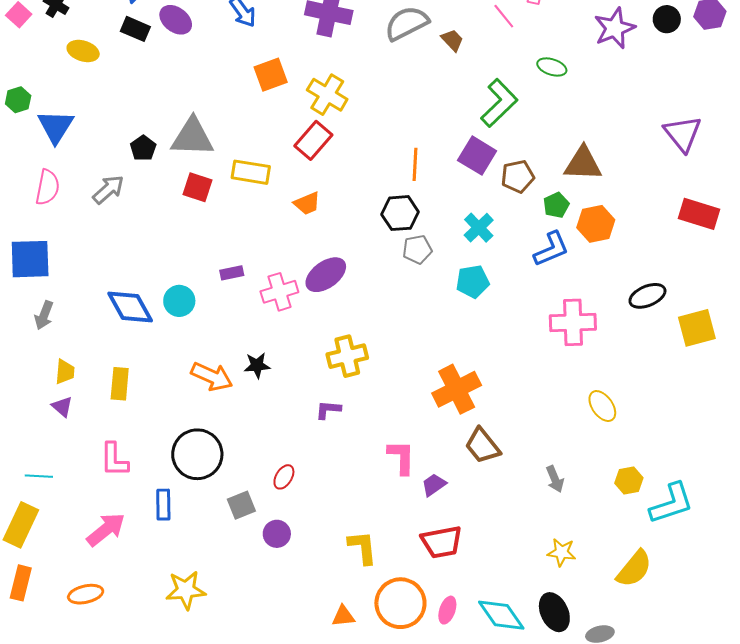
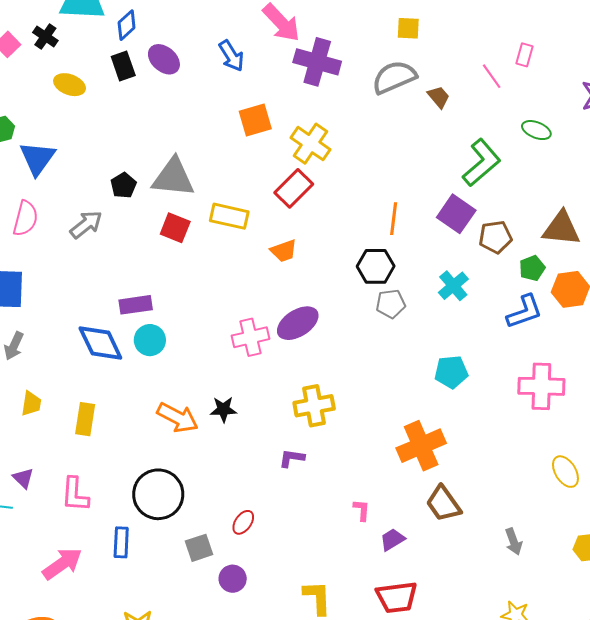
black rectangle: (135, 29) -> (123, 66), turned 44
purple rectangle: (232, 273) -> (136, 305), moved, size x1.4
cyan pentagon: (473, 282) -> (451, 372), moved
purple triangle: (62, 407) -> (23, 478), moved
pink L-shape: (401, 457) -> (362, 510), size x0.6

